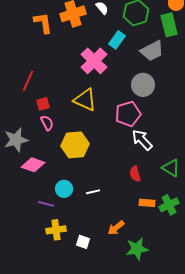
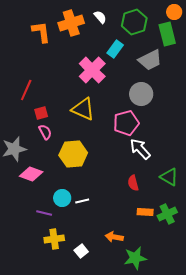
white line: (93, 192) -> (82, 201), moved
orange arrow: (116, 228) -> (114, 237), turned 48
white square: (83, 242) -> (81, 251), turned 32

